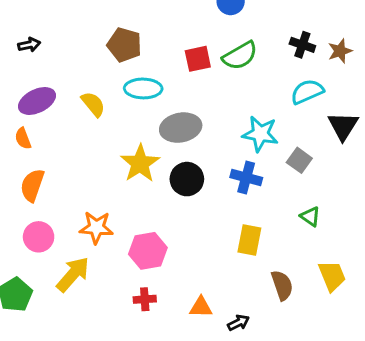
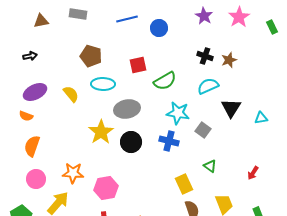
green semicircle: (240, 56) -> (165, 81), moved
orange semicircle: (23, 138) -> (26, 116), turned -48
yellow rectangle: (249, 240) -> (184, 184), moved, turned -36

